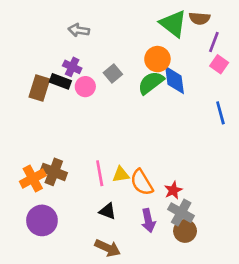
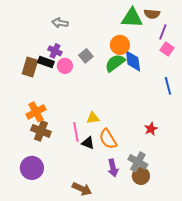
green triangle: (173, 24) -> (132, 18), turned -35
yellow triangle: (121, 175) -> (93, 118), moved
orange cross: (33, 178) -> (36, 112), moved
red star: (173, 190) -> (151, 129), moved
black triangle: (108, 211) -> (88, 143), moved

